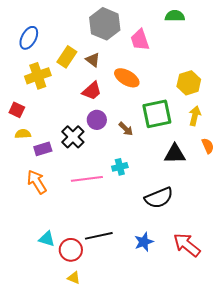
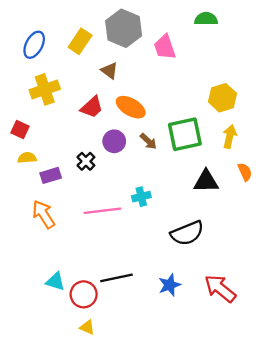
yellow rectangle: (67, 57) -> (80, 41), moved
orange ellipse: (127, 78) -> (131, 107), moved
red trapezoid: (92, 91) -> (92, 107), moved
brown arrow: (126, 129) -> (148, 141), moved
black cross: (73, 137) -> (86, 161), size x0.7

